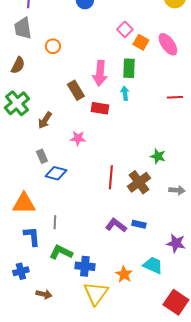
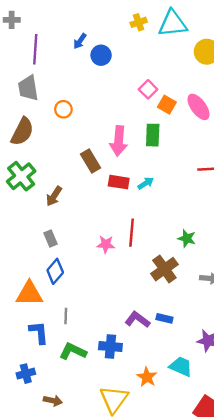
brown semicircle: (18, 65) -> (22, 132), size x1.4
cyan arrow: (125, 93) -> (146, 183), moved, turned 64
pink star: (78, 138) -> (106, 244), moved
blue diamond: (56, 173) -> (55, 271), moved, turned -65
red line: (111, 177) -> (132, 233), moved
blue cross: (85, 266) -> (110, 347), moved

